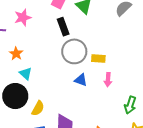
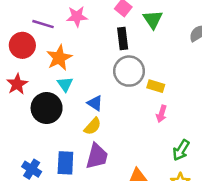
orange star: (16, 54) -> (59, 58), size x1.5
blue triangle: (81, 80) -> (95, 103), moved
yellow semicircle: (38, 108) -> (93, 126), moved

